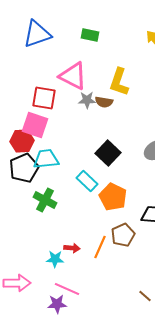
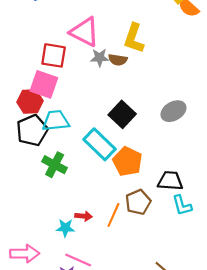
cyan rectangle: (87, 181) -> (100, 144), size x1.4

